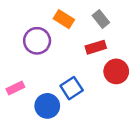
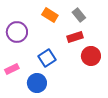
purple circle: (37, 41) -> (17, 32), moved
blue square: (72, 88) -> (47, 58), moved

